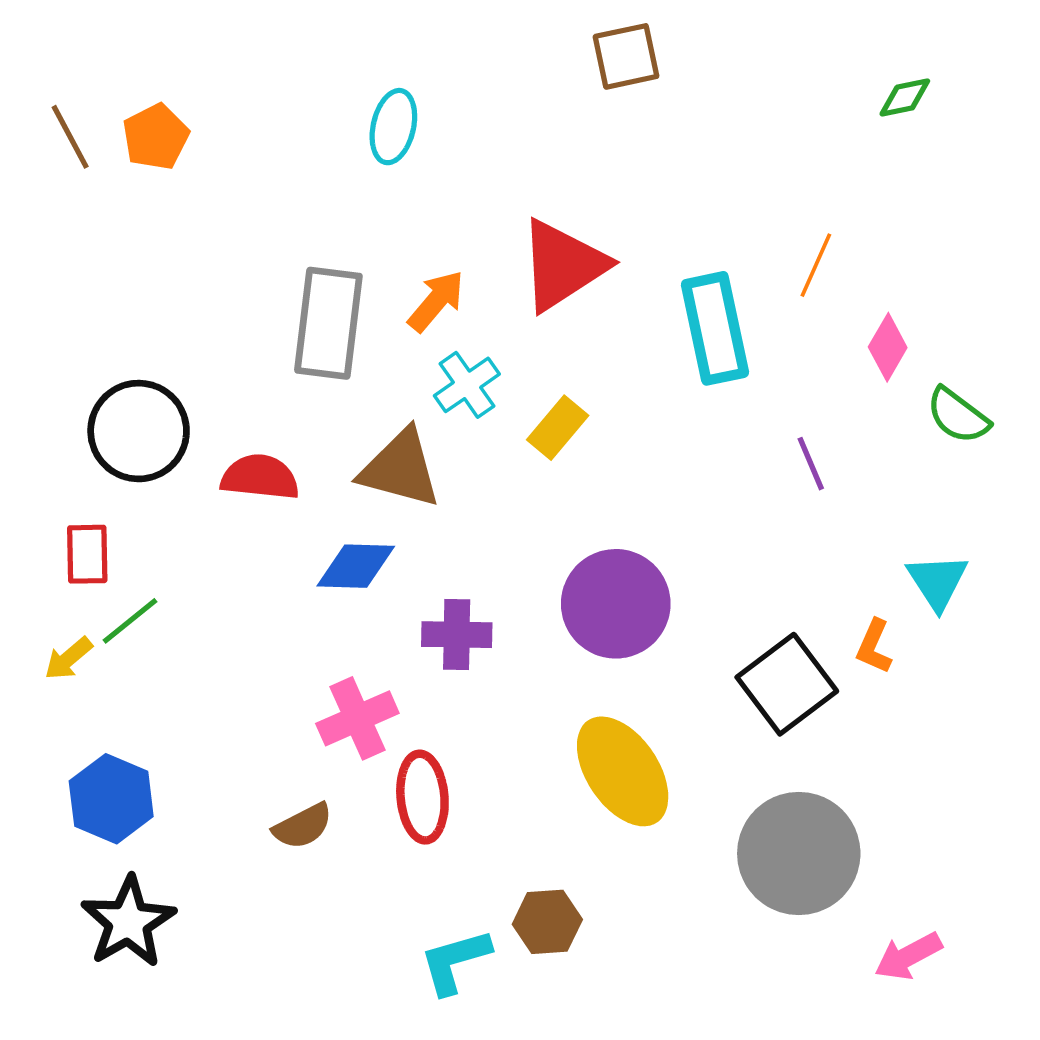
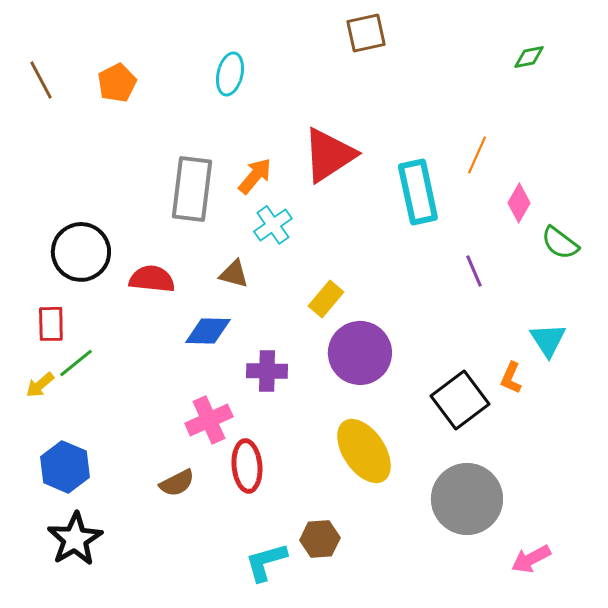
orange pentagon: (156, 137) -> (117, 83), moved
yellow rectangle: (558, 428) -> (326, 299), moved
brown triangle: (400, 469) -> (234, 274), size x0.6

